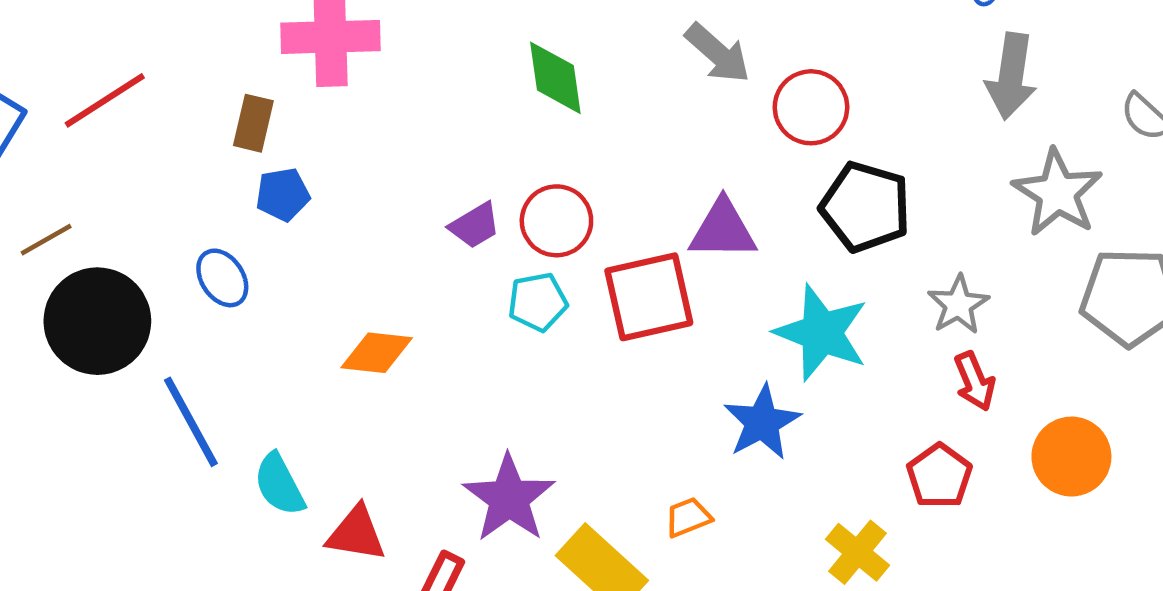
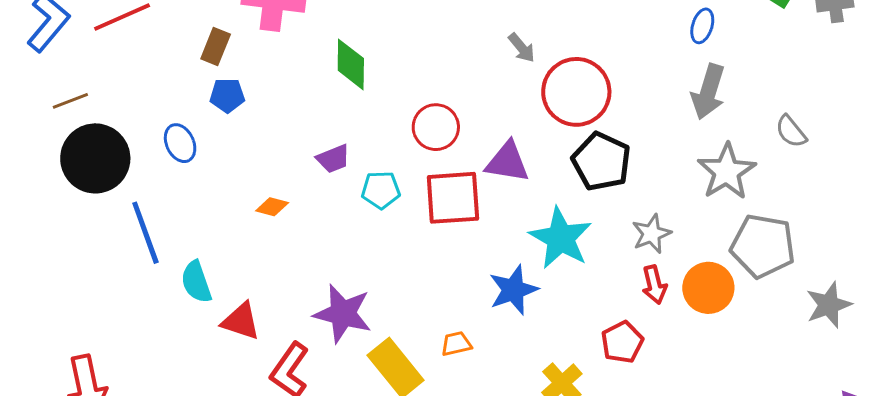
gray arrow: (718, 53) -> (522, 48), size x0.7
green diamond: (555, 78) -> (351, 64), moved
red circle: (811, 107) -> (576, 92), size x1.4
red circle: (556, 221) -> (436, 127), moved
purple trapezoid: (475, 225) -> (333, 159), moved
orange diamond: (377, 353) -> (272, 207), size x0.7
orange circle: (1071, 457) -> (708, 288), moved
purple star: (509, 498) -> (343, 314), turned -30

